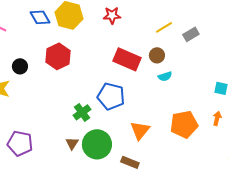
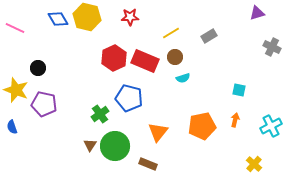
yellow line: (164, 27) -> (171, 33), moved
red hexagon: (58, 56) -> (114, 58), moved
purple pentagon: (20, 143) -> (44, 104), moved

